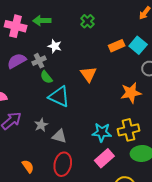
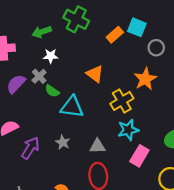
green arrow: (42, 21) -> (42, 32), moved
green cross: (87, 21) -> (76, 19), size x1.6
yellow cross: (129, 130) -> (122, 101), moved
gray triangle: (59, 136) -> (97, 146), moved

